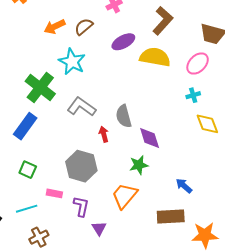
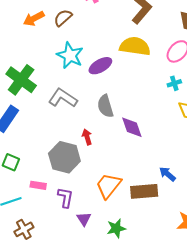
purple ellipse: (123, 42) -> (100, 66), moved
cyan star: (72, 62) -> (70, 55), moved
red arrow: (104, 134) -> (87, 137), moved
green star: (139, 165) -> (116, 228), moved
brown rectangle: (171, 217) -> (144, 191), moved

